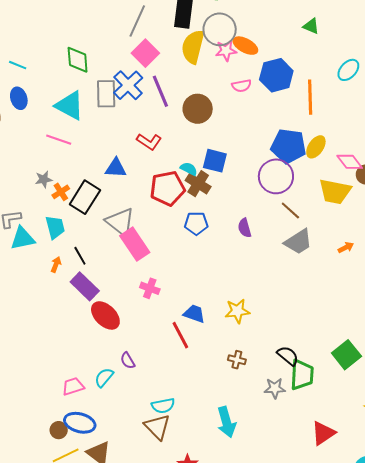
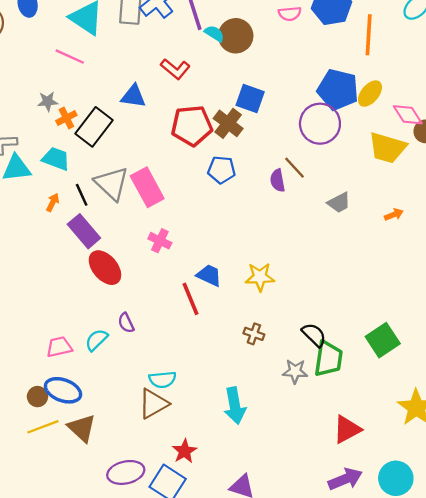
cyan semicircle: (189, 169) -> (214, 34), moved
brown line: (290, 211) -> (294, 168), moved
gray triangle: (120, 222) -> (112, 184), moved
cyan trapezoid: (55, 227) -> (56, 159), turned -60
gray trapezoid: (298, 242) -> (339, 203), size x0.7
brown triangle: (157, 427) -> (153, 404), turned 40

